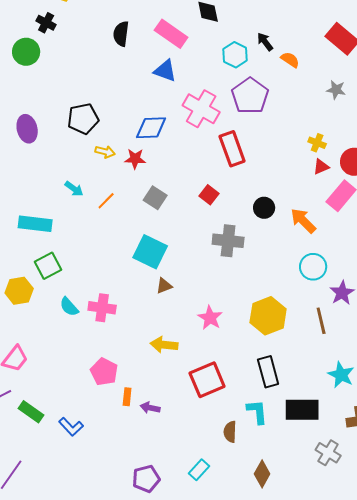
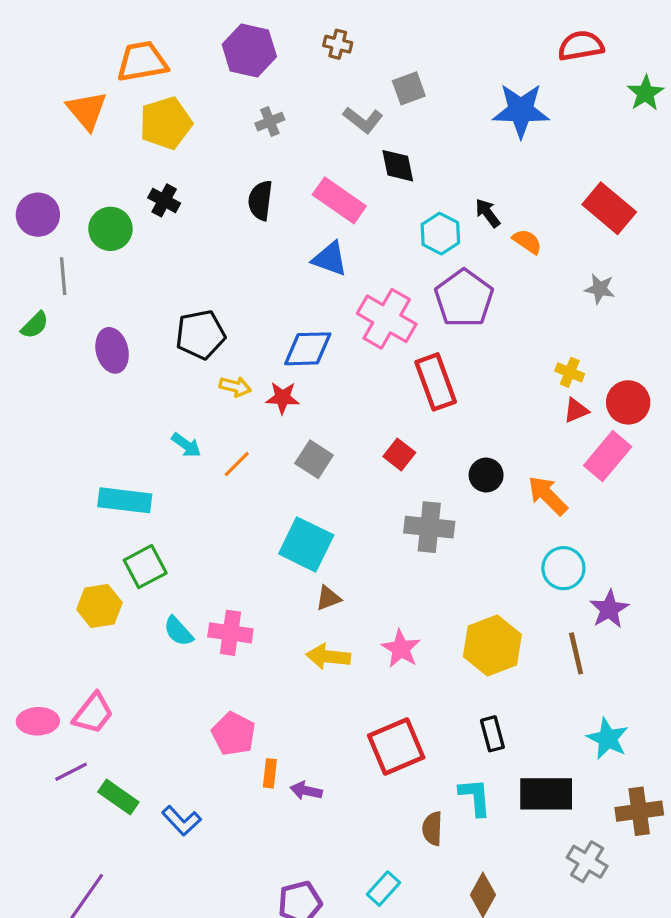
black cross: (46, 23) -> (164, 200), moved
yellow arrow: (164, 345) -> (328, 657), moved
black rectangle: (268, 372) -> (492, 734), size x0.7

